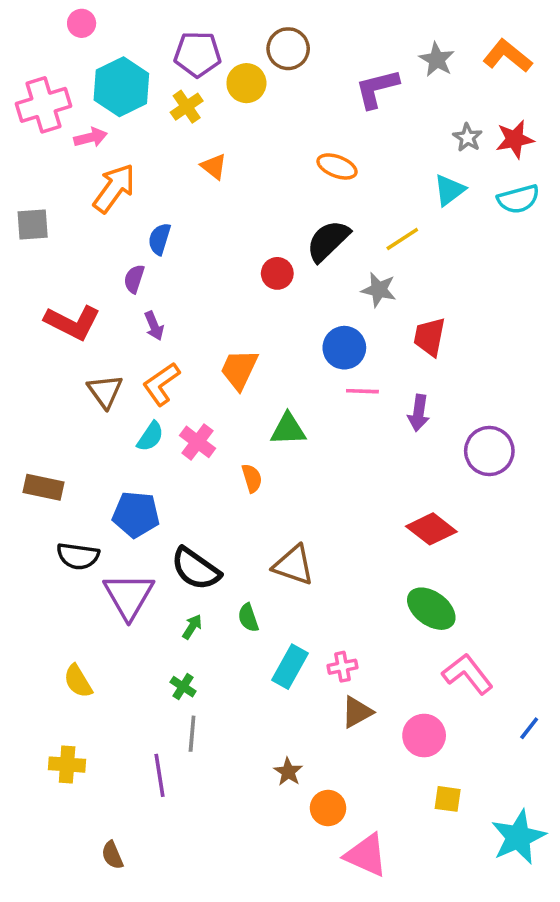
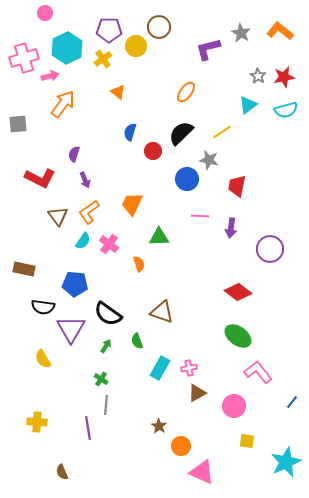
orange ellipse: (337, 166) -> (186, 92), turned -75
blue semicircle: (159, 239) -> (130, 132), moved
blue circle: (344, 348) -> (187, 179), moved
yellow semicircle: (78, 681) -> (43, 359), moved

